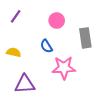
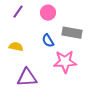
pink circle: (57, 21) -> (48, 13), moved
gray rectangle: (85, 38) -> (72, 33), moved, turned -72

